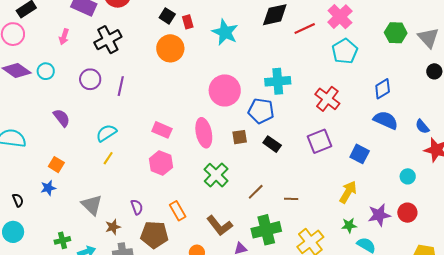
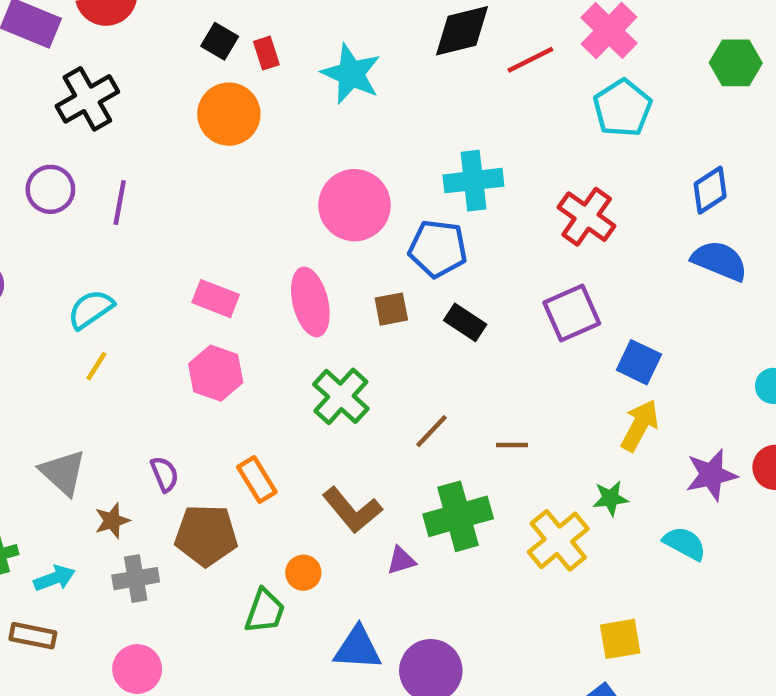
blue square: (360, 154) -> (639, 362), moved
green star: (349, 225) -> (610, 498), moved

